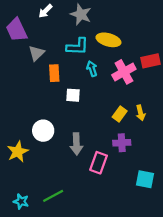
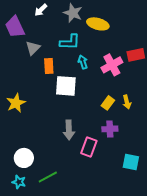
yellow ellipse: (108, 40) -> (98, 24), moved
white square: (73, 95) -> (66, 86), size x1.6
white circle: (43, 131) -> (24, 158), moved
yellow star: (18, 152) -> (16, 103), moved

